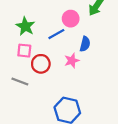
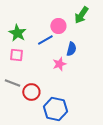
red circle: (41, 64) -> (31, 92), moved

